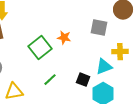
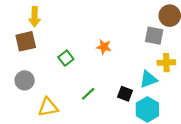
gray square: (99, 28) -> (154, 36), moved
green square: (40, 48) -> (66, 58), moved, size x0.6

